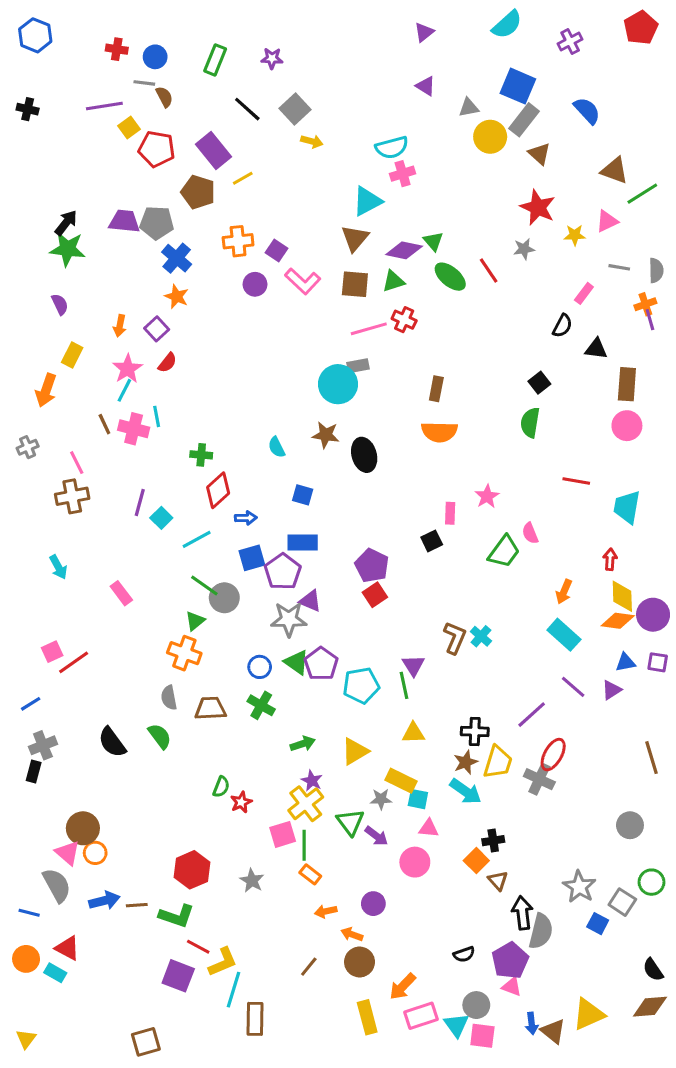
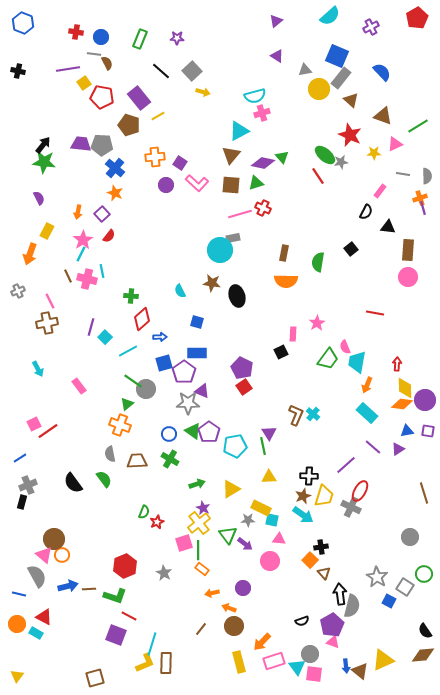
brown triangle: (615, 171) -> (383, 116), moved
green ellipse: (450, 277) -> (325, 155), moved
green semicircle: (530, 423) -> (318, 262), moved
cyan trapezoid: (627, 507) -> (357, 362), moved
yellow L-shape: (223, 962) -> (145, 663), moved

